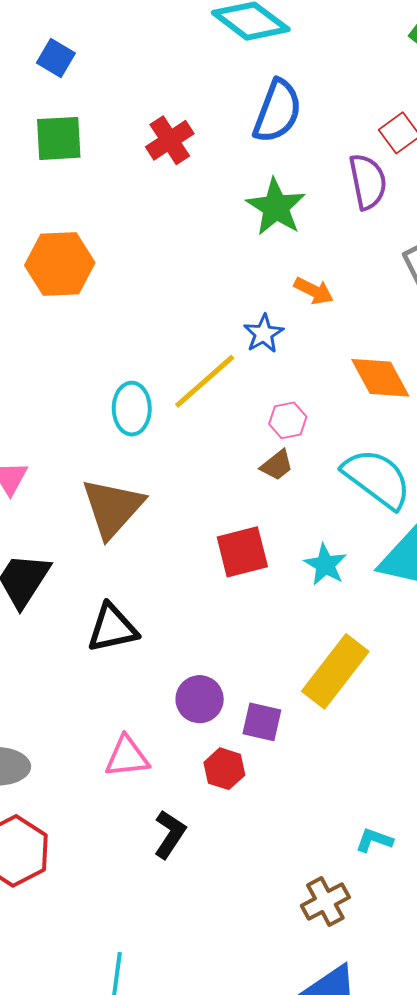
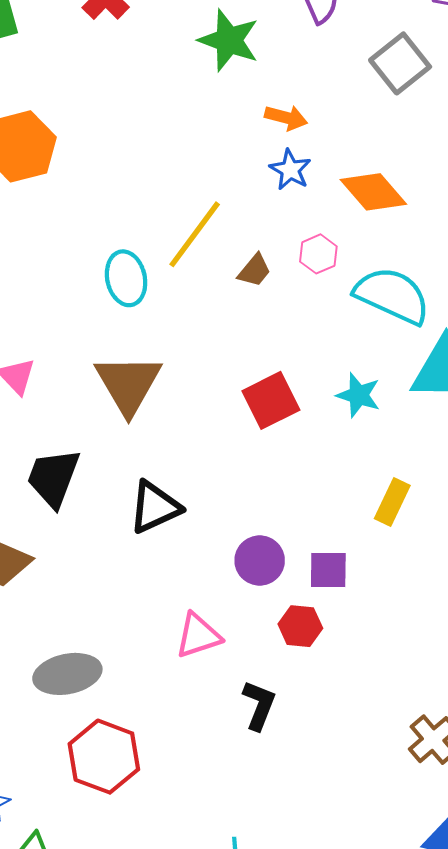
blue star: (264, 334) -> (290, 170), moved
pink hexagon: (288, 420) -> (318, 254), moved
brown trapezoid: (277, 465) -> (254, 270), moved
yellow rectangle: (335, 671) -> (392, 502), size x0.6

